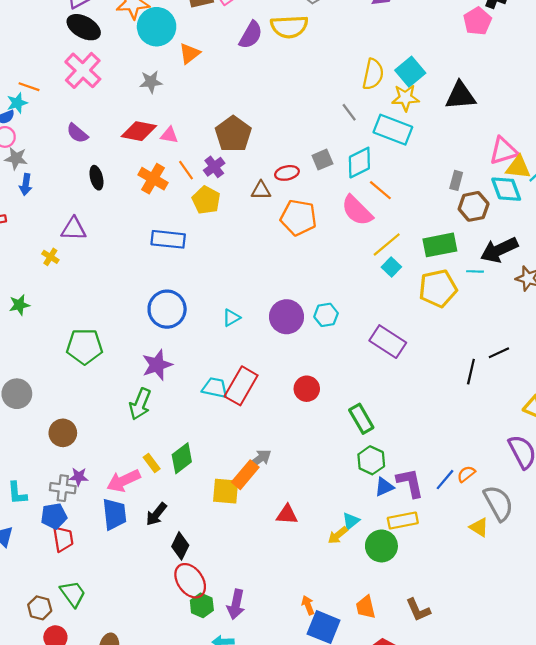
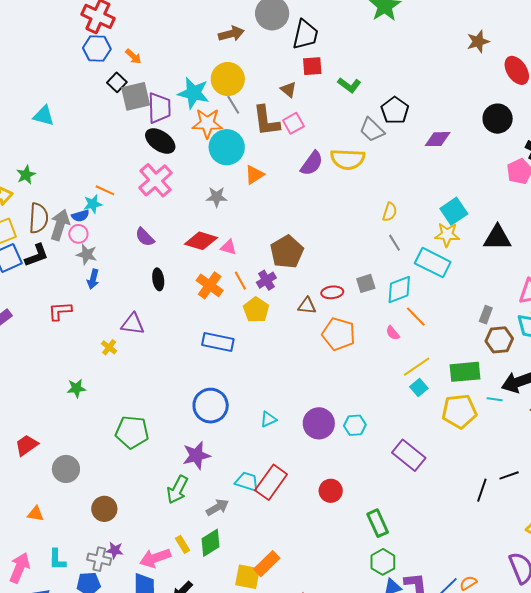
yellow semicircle: (373, 74) -> (390, 212), moved, size x0.7
pink semicircle: (357, 210) -> (393, 333), size x0.5
gray arrow: (259, 459) -> (217, 507), moved

